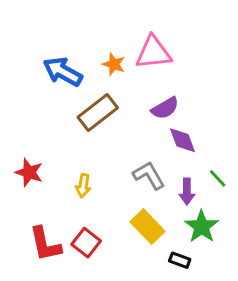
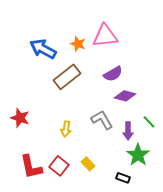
purple diamond: (183, 140) -> (125, 96), turned -55
yellow arrow: (83, 186) -> (66, 129), moved
yellow rectangle: (147, 227) -> (88, 164), moved, size x0.6

